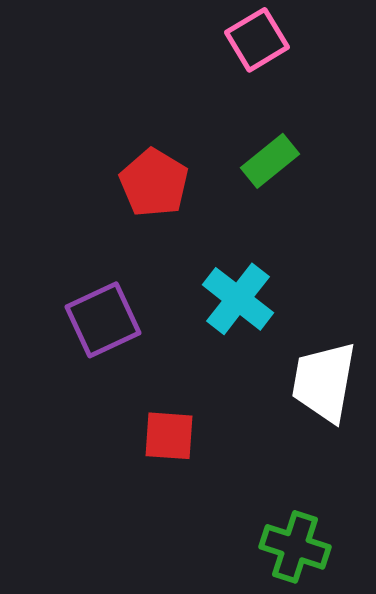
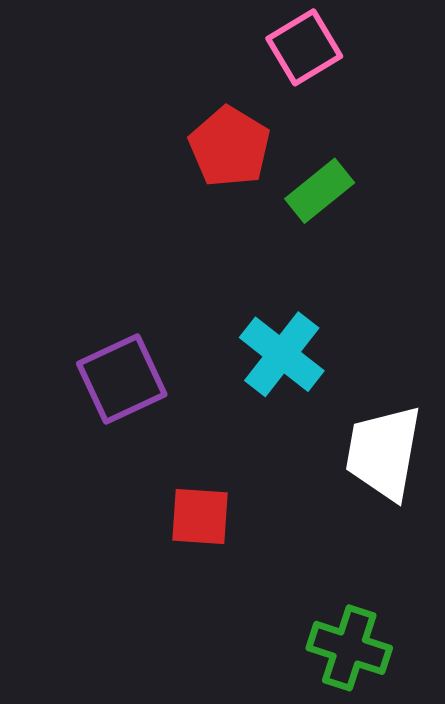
red pentagon: (154, 183) -> (230, 147), moved

